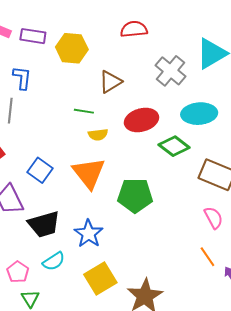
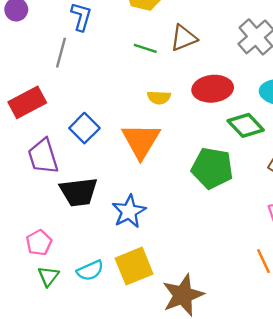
green line: (84, 111) -> (145, 48), moved
green pentagon: (135, 195) -> (212, 168), moved
cyan semicircle: (54, 261) -> (90, 271), moved

